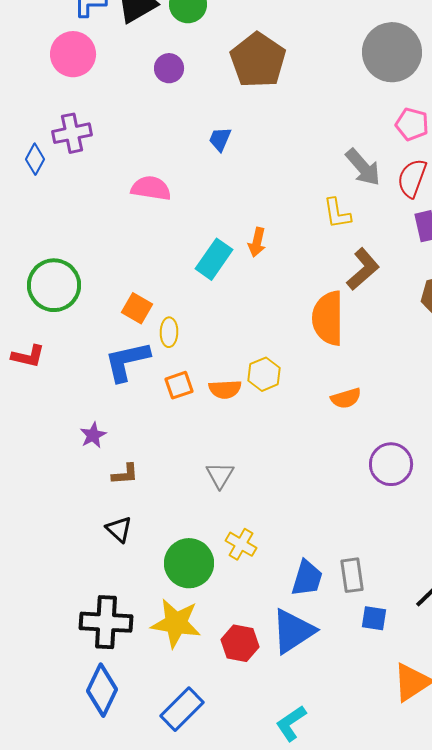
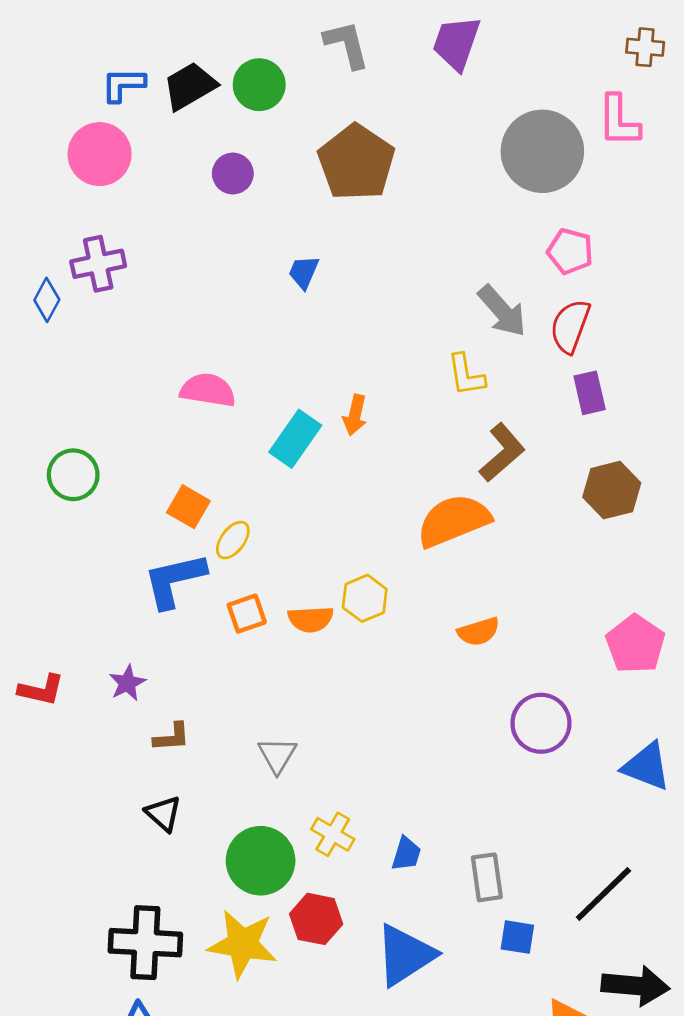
pink semicircle: (151, 188) -> (208, 390), moved
green circle: (54, 285) -> (73, 475), size x0.7
orange semicircle: (328, 318) -> (454, 521), turned 68
yellow ellipse: (169, 332) -> (233, 540), turned 36
red L-shape: (28, 356) -> (41, 690), moved
gray triangle: (220, 475) -> (277, 755), moved
blue trapezoid: (307, 578) -> (406, 854), moved, size x0.7
red hexagon: (240, 643) -> (316, 919), moved

